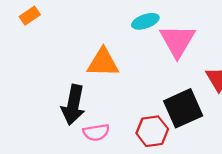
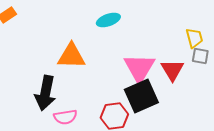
pink triangle: (177, 41) -> (139, 68), moved

